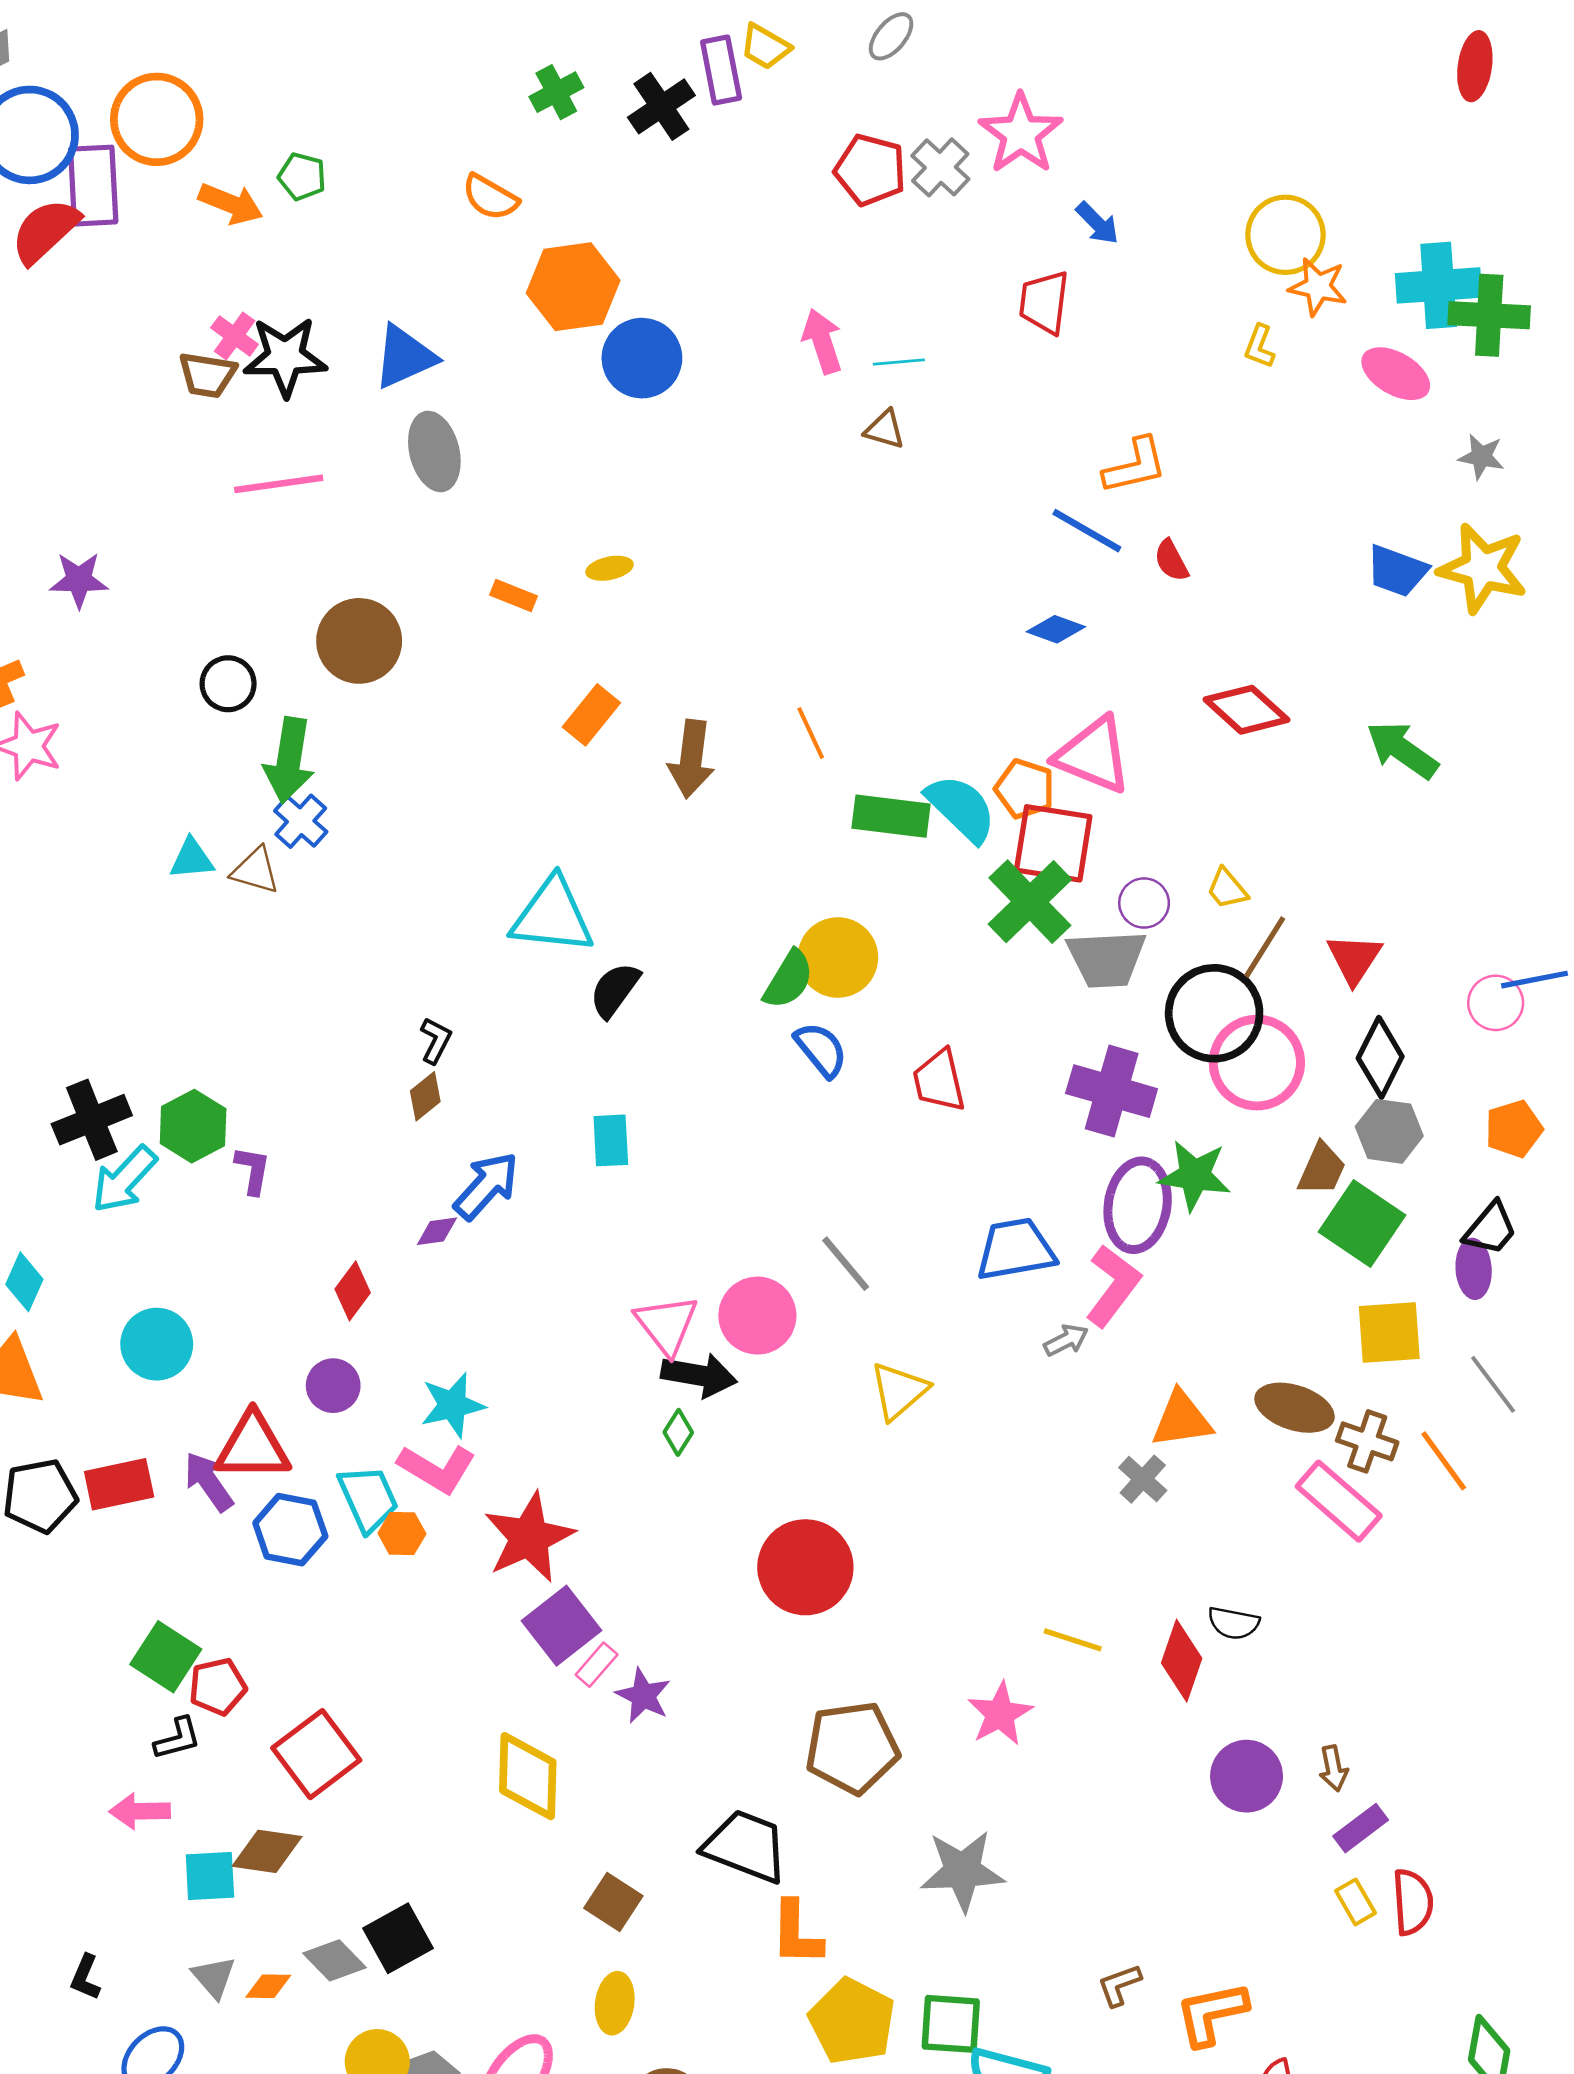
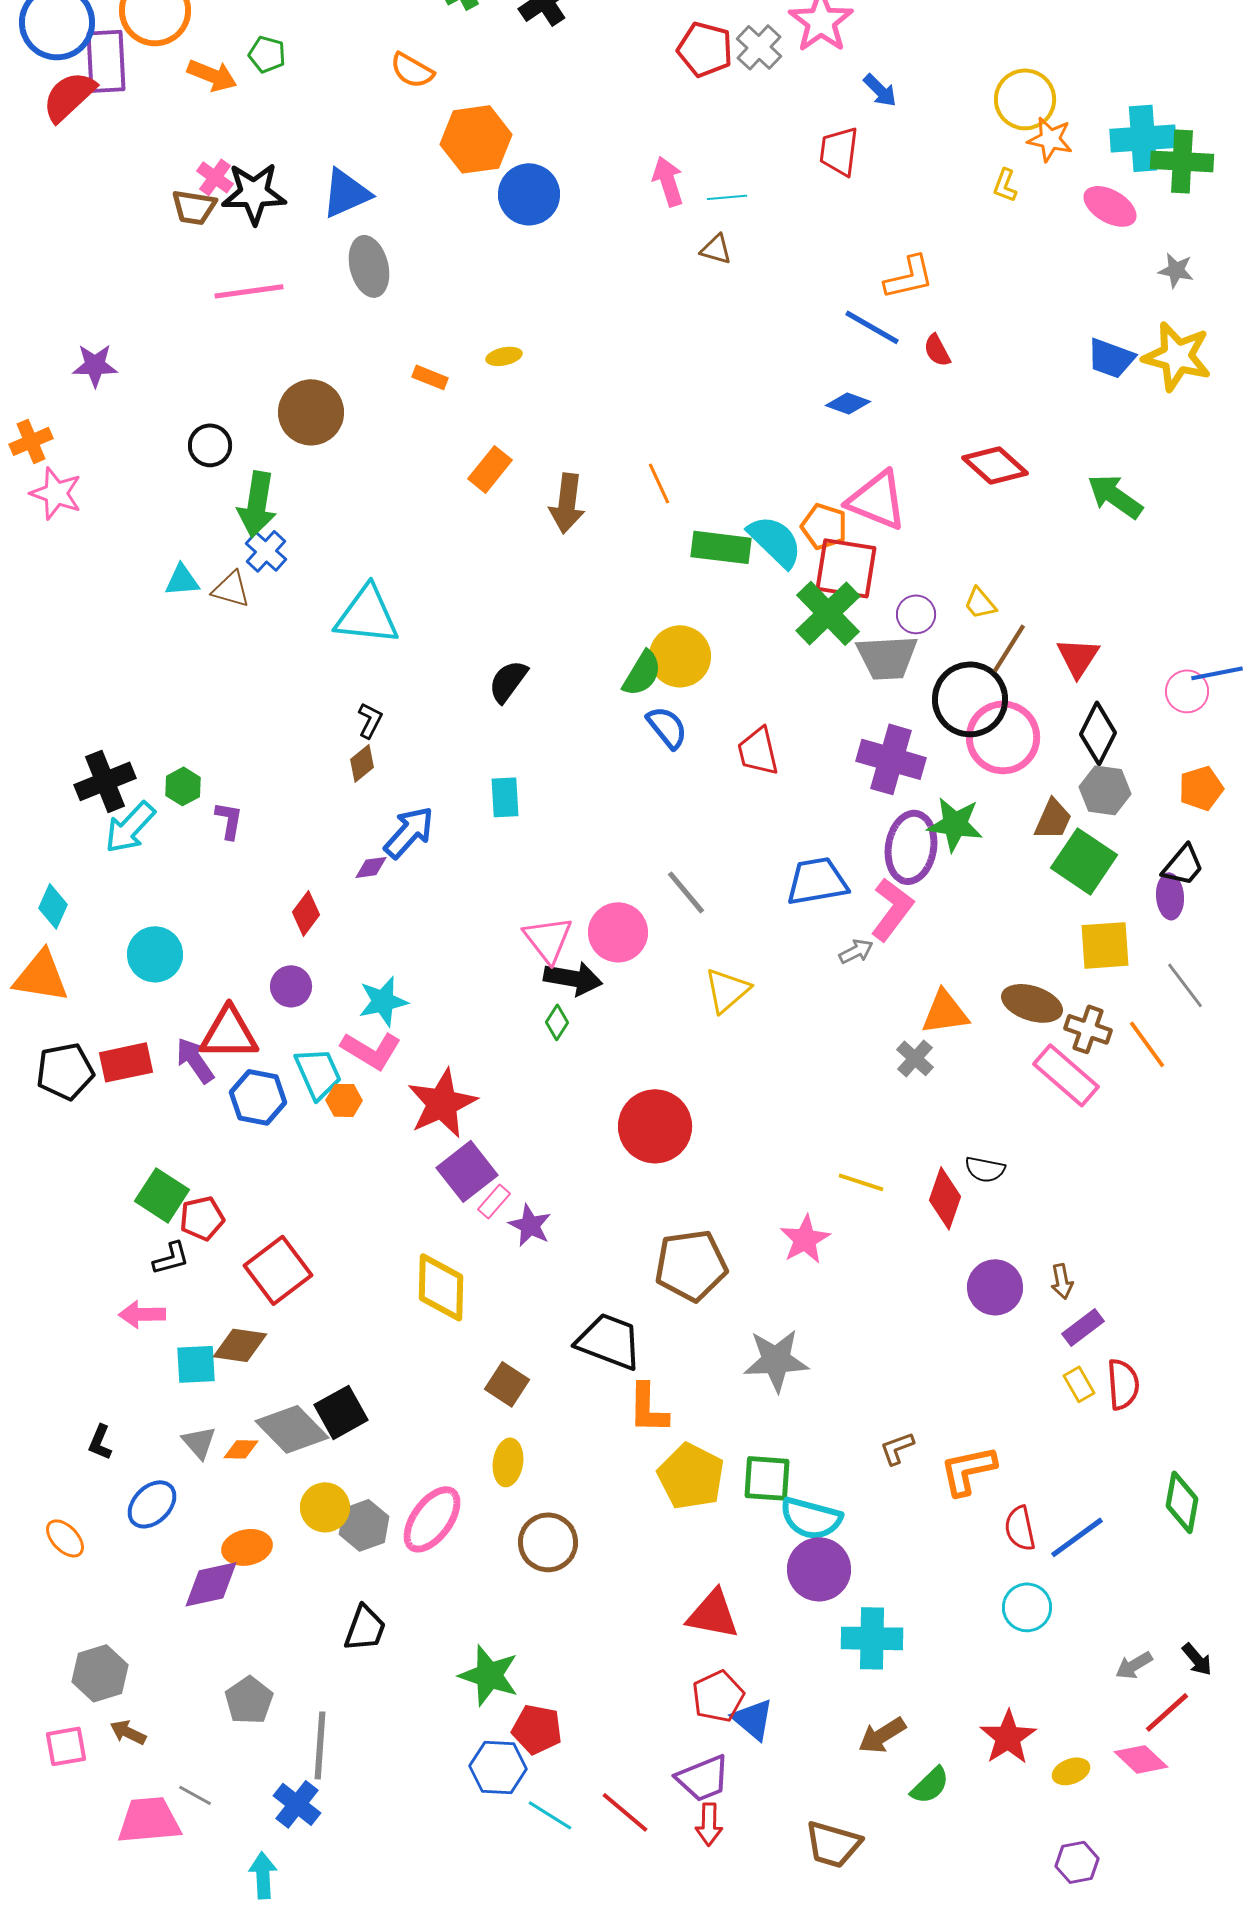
cyan triangle: (552, 916) -> (367, 615), moved
green hexagon: (193, 1126) -> (183, 786), size x0.7
gray diamond: (334, 1960) -> (292, 1429), size x1.5

